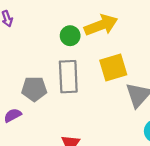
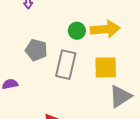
gray pentagon: (34, 89) -> (36, 50), moved

